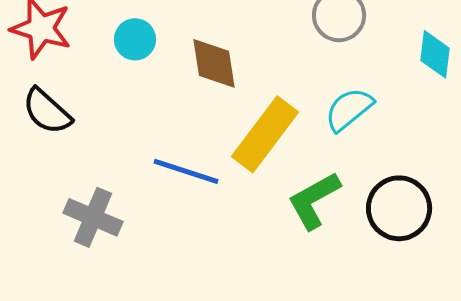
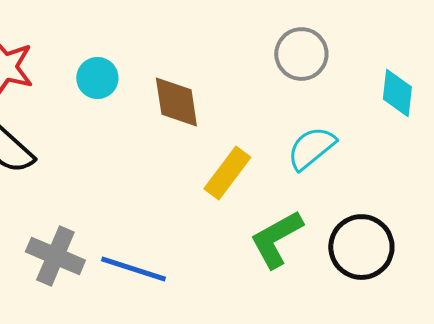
yellow rectangle: (265, 134) -> (227, 173), size x0.7
blue line: (186, 171) -> (133, 269), moved

